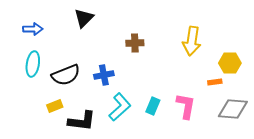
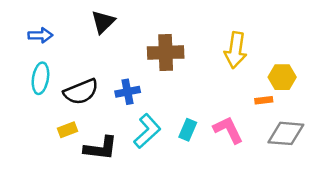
brown cross: (135, 43) -> (166, 52), size x1.6
pink L-shape: (186, 106) -> (228, 130), turned -36

